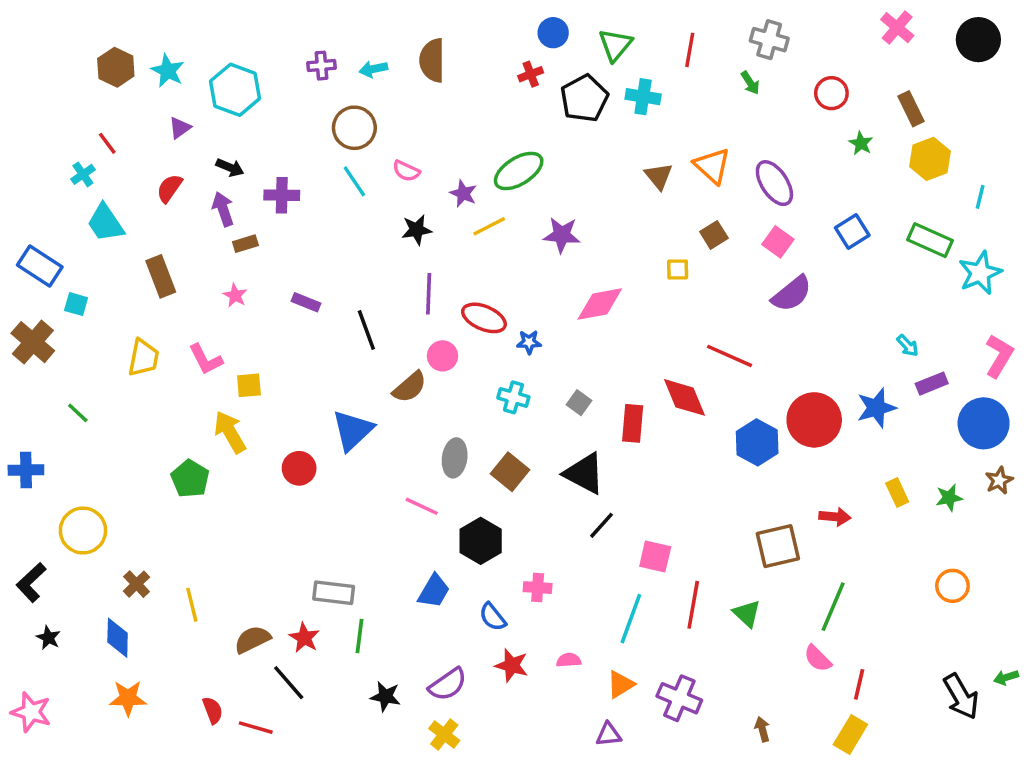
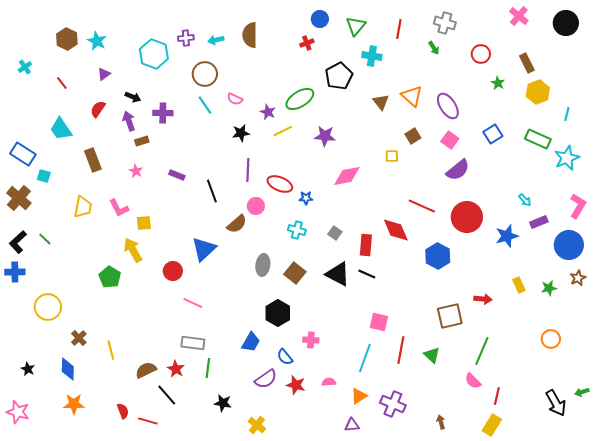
cyan hexagon: (235, 90) -> (154, 54), moved
black pentagon: (584, 98) -> (339, 76), moved
cyan cross: (83, 174) -> (25, 67), moved
red circle: (814, 420) -> (467, 217), moved
pink line: (422, 506) -> (193, 303), moved
black line: (602, 525) -> (367, 274), moved, turned 72
black L-shape: (31, 582) -> (18, 242), moved
purple semicircle: (448, 684) -> (266, 379), moved

